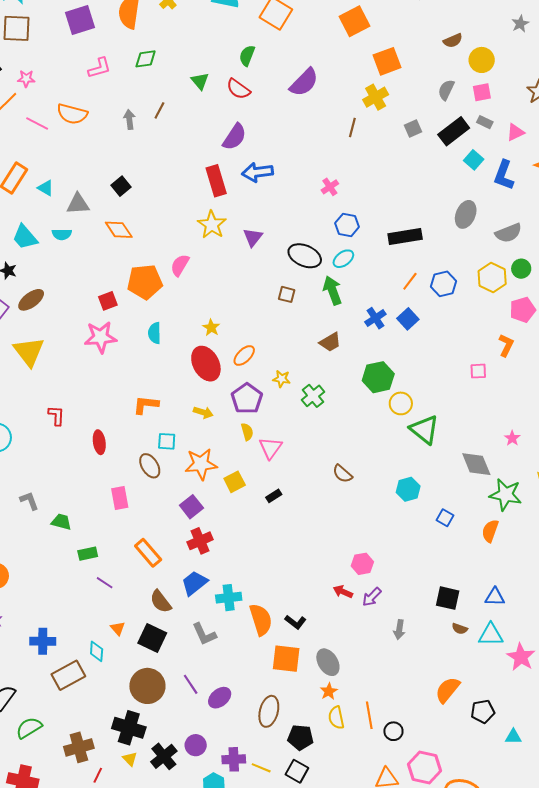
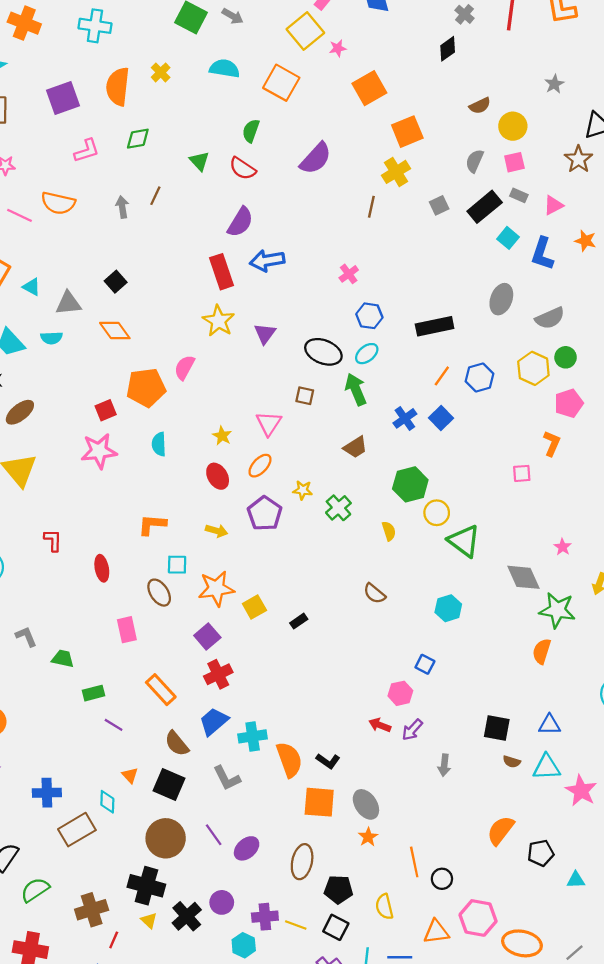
red ellipse: (206, 364) -> (218, 476), size x0.7
yellow semicircle: (247, 432) -> (389, 531), moved
pink triangle: (270, 448) -> (269, 423), moved
blue square: (445, 518) -> (425, 664), moved
yellow semicircle: (336, 718) -> (384, 907), moved

